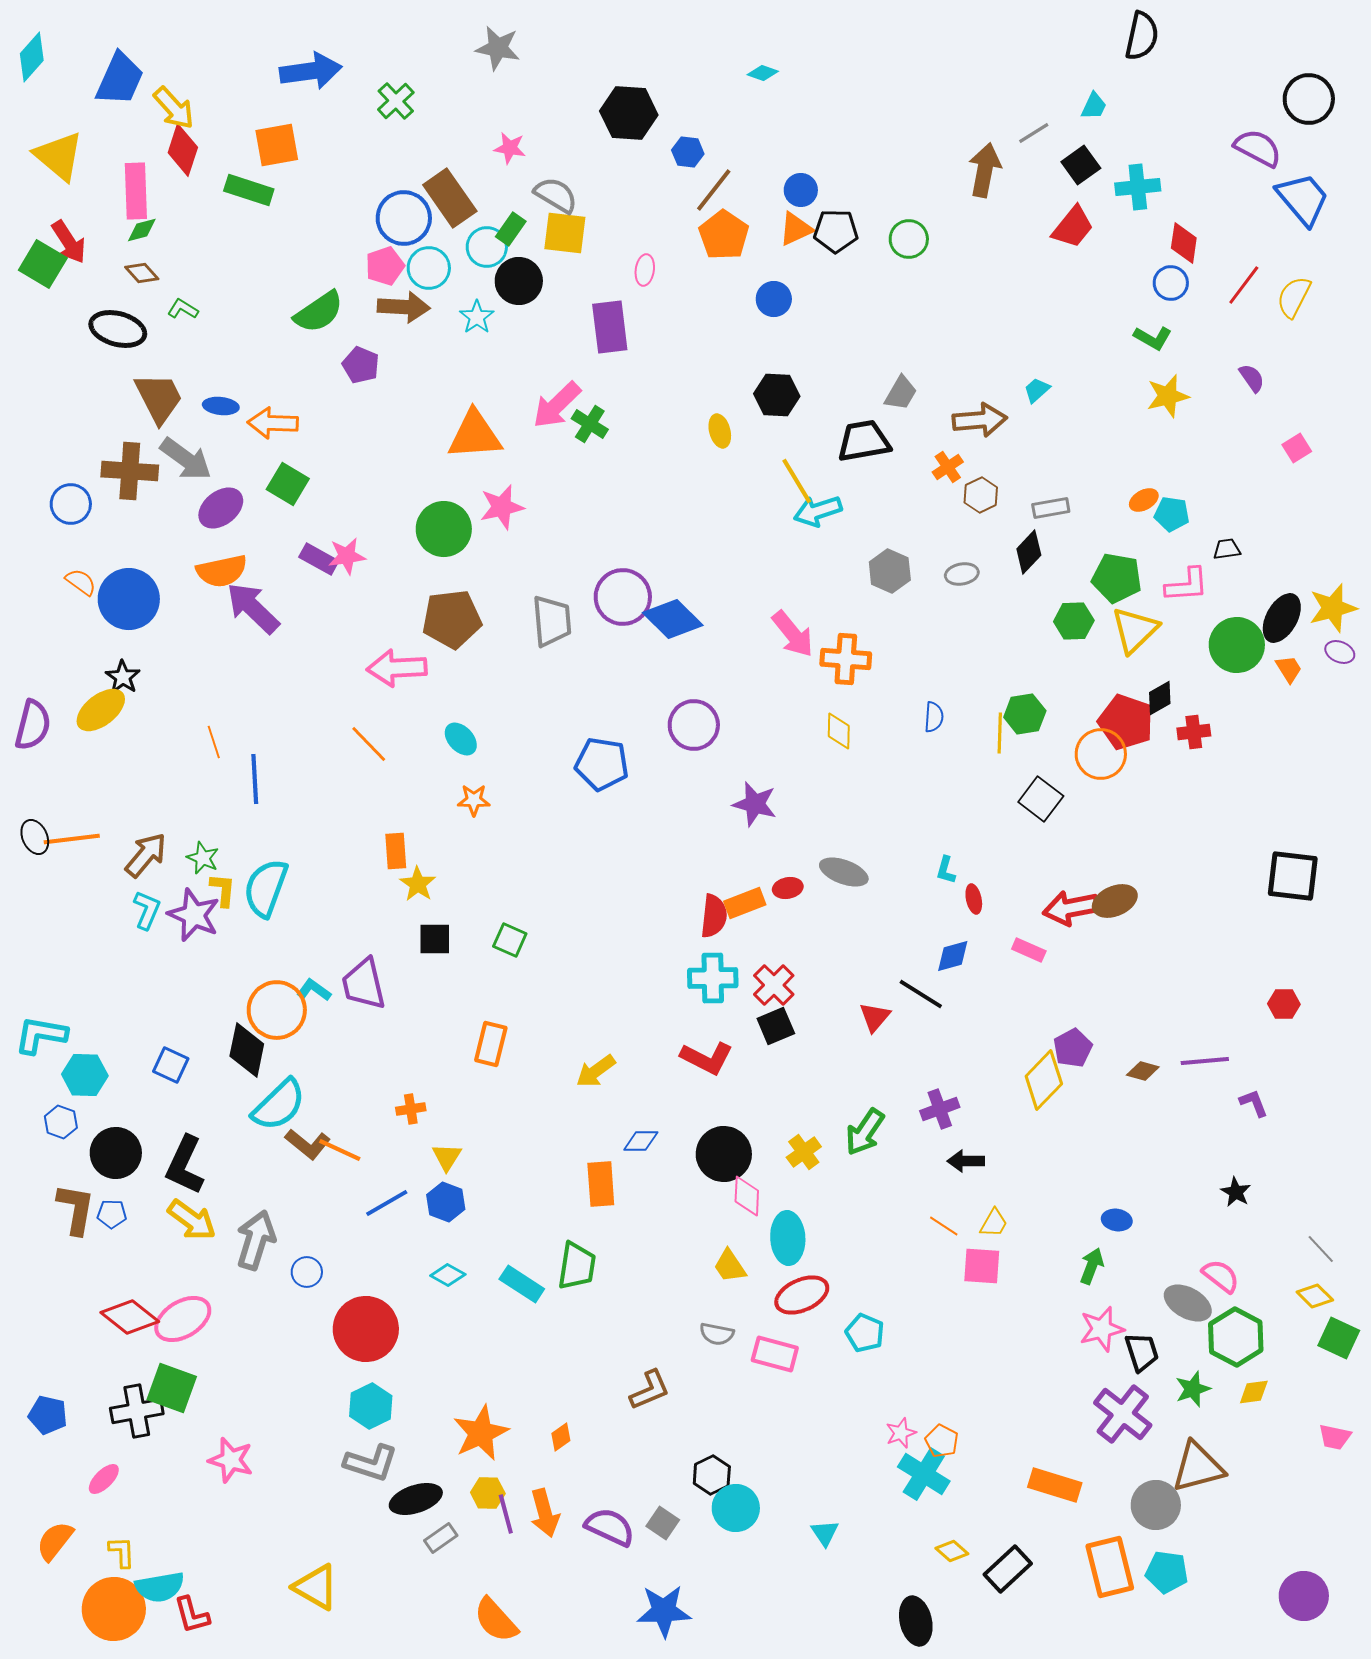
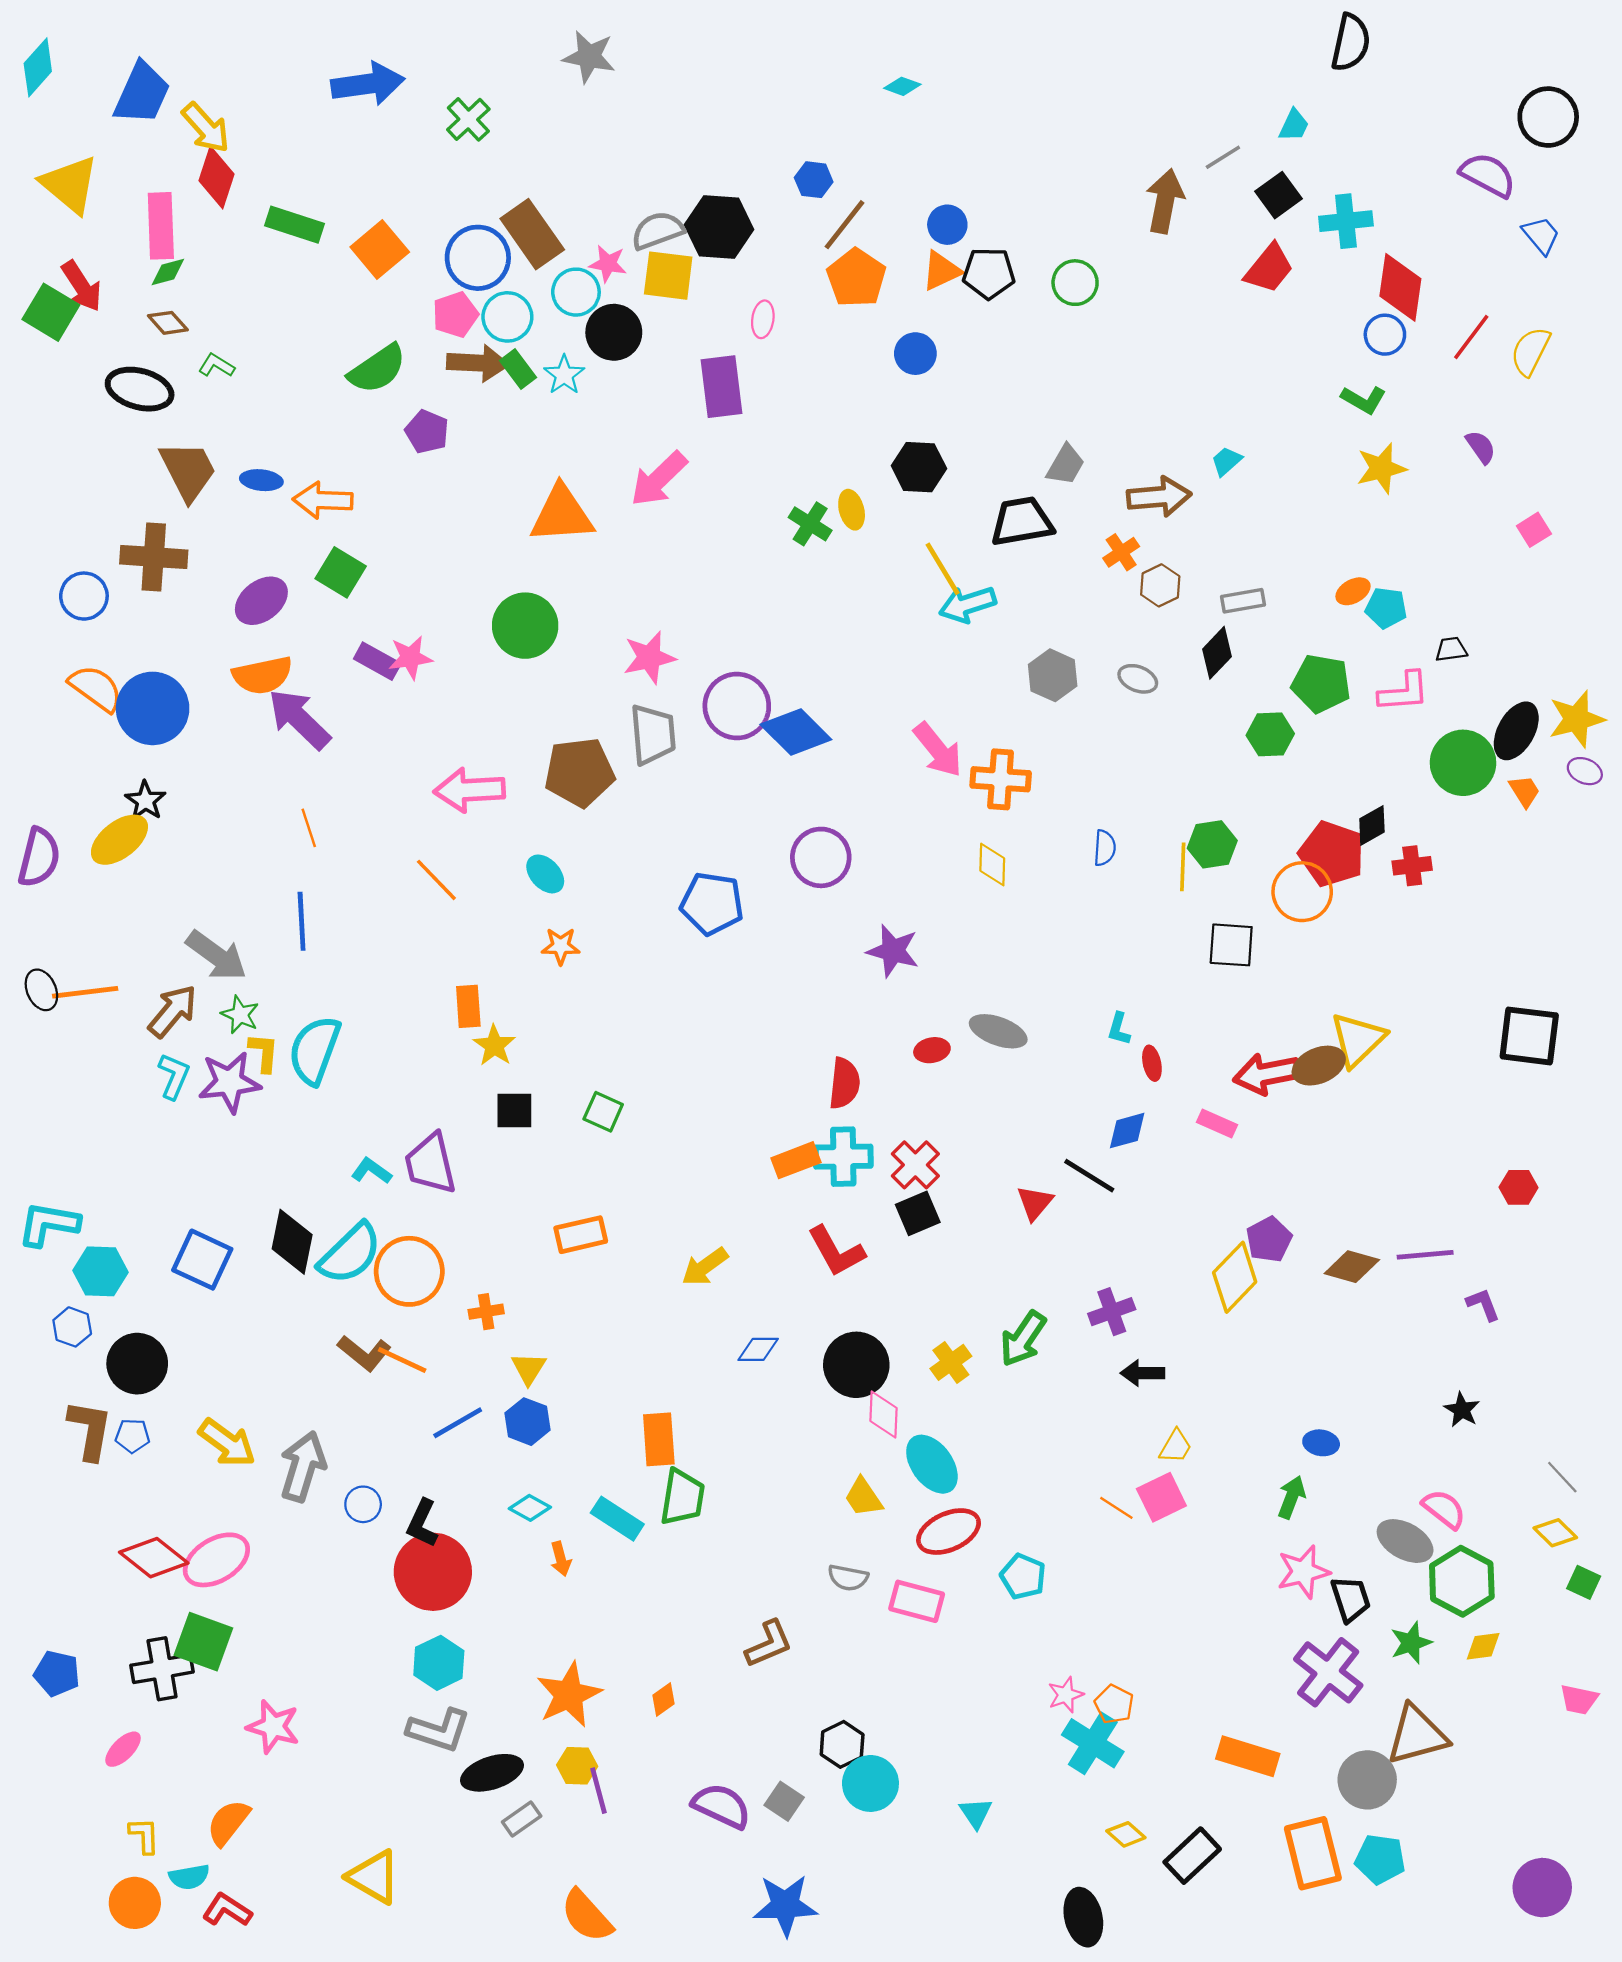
black hexagon: (629, 113) -> (719, 227), moved
orange square: (277, 145) -> (380, 250), moved, turned -30
pink star: (510, 148) -> (608, 264), moved
gray semicircle: (556, 195) -> (658, 231), turned -51
blue trapezoid: (1303, 199) -> (1541, 235), size x0.6
green rectangle: (511, 229) -> (518, 369), moved, turned -72
red diamond: (1184, 243) -> (1400, 287), size x1.4
green cross: (590, 424) -> (810, 524), moved
gray arrow: (186, 459) -> (216, 956), moved
pink star: (502, 507) -> (649, 658), moved
gray ellipse: (962, 574) -> (1138, 679), turned 32
orange semicircle: (81, 582) -> (96, 688), size x1.5
brown pentagon: (452, 619) -> (580, 772), moved
yellow triangle: (1135, 630) -> (1358, 1040), moved
orange line: (214, 742) -> (309, 828), moved
black square: (1041, 799) -> (1231, 945), turned -33
orange rectangle: (745, 903) -> (796, 1160), moved
purple star: (194, 915) -> (229, 1082), turned -30
orange circle: (277, 1010) -> (409, 1271), moved
orange rectangle: (491, 1044) -> (581, 1235), turned 63
red L-shape: (707, 1058) -> (836, 1251), turned 34
blue square: (171, 1065) -> (202, 1260), size x1.4
brown diamond: (1143, 1071) -> (1352, 1267), size x1.4
cyan semicircle: (279, 1105) -> (350, 1254), moved
black L-shape: (185, 1165) -> (422, 1523), moved, size x0.7
orange rectangle: (601, 1184) -> (659, 1439), moved
orange line: (944, 1226) -> (1116, 1508), moved
cyan ellipse: (788, 1238) -> (932, 1464), turned -33
pink square: (982, 1266) -> (1161, 1497), turned -30
green square: (1339, 1338) -> (1584, 1582), size x0.7
orange arrow: (545, 1513) -> (561, 1559), moved, size x0.6
orange semicircle: (55, 1541) -> (228, 1822), moved
cyan semicircle: (160, 1587) -> (189, 1877), size x0.7
orange circle: (114, 1609) -> (135, 1903), size x0.7
red L-shape: (192, 1615) -> (227, 1910), turned 138

